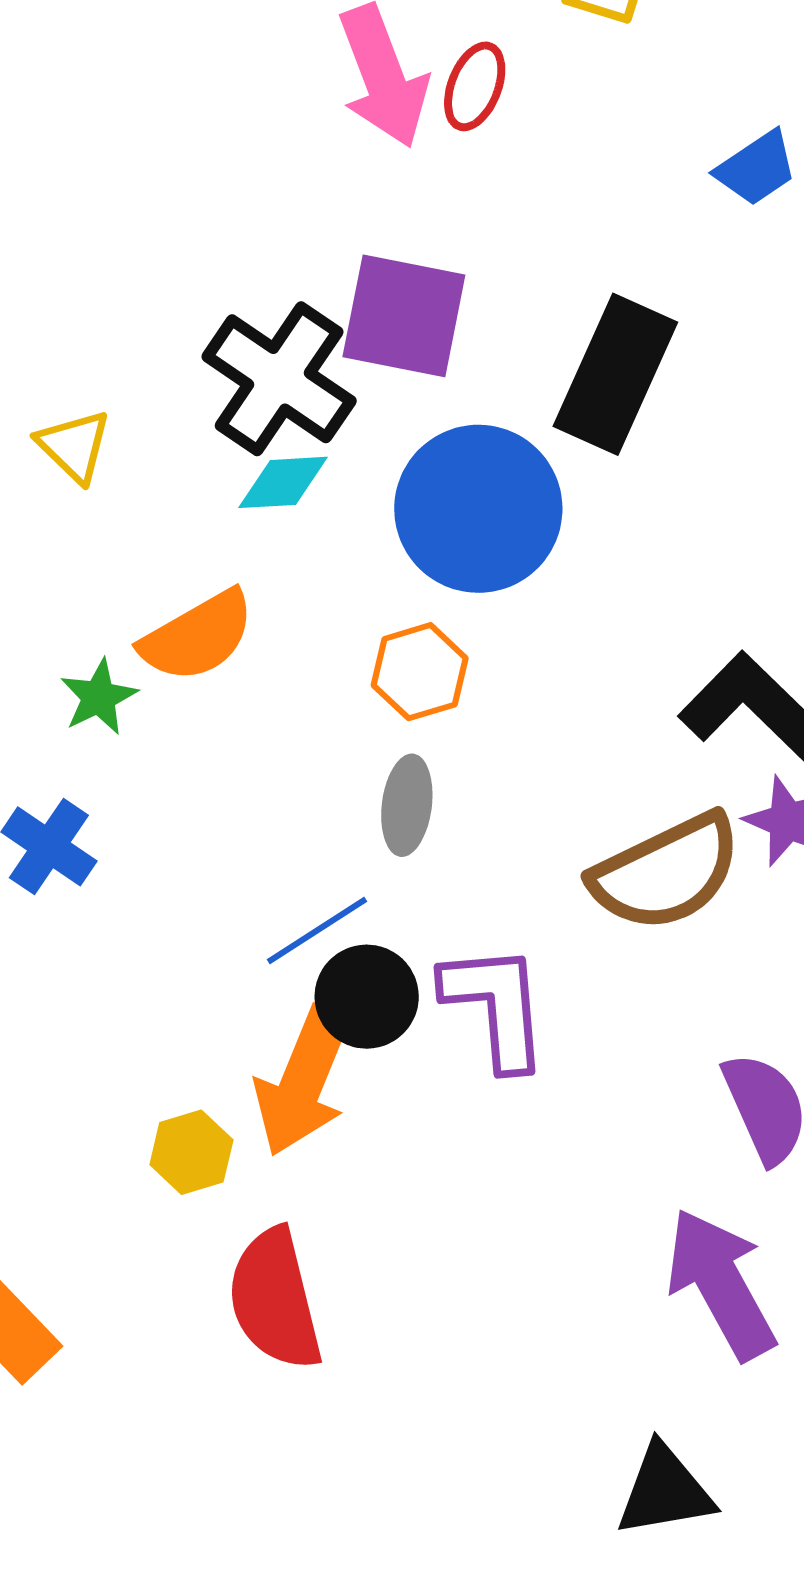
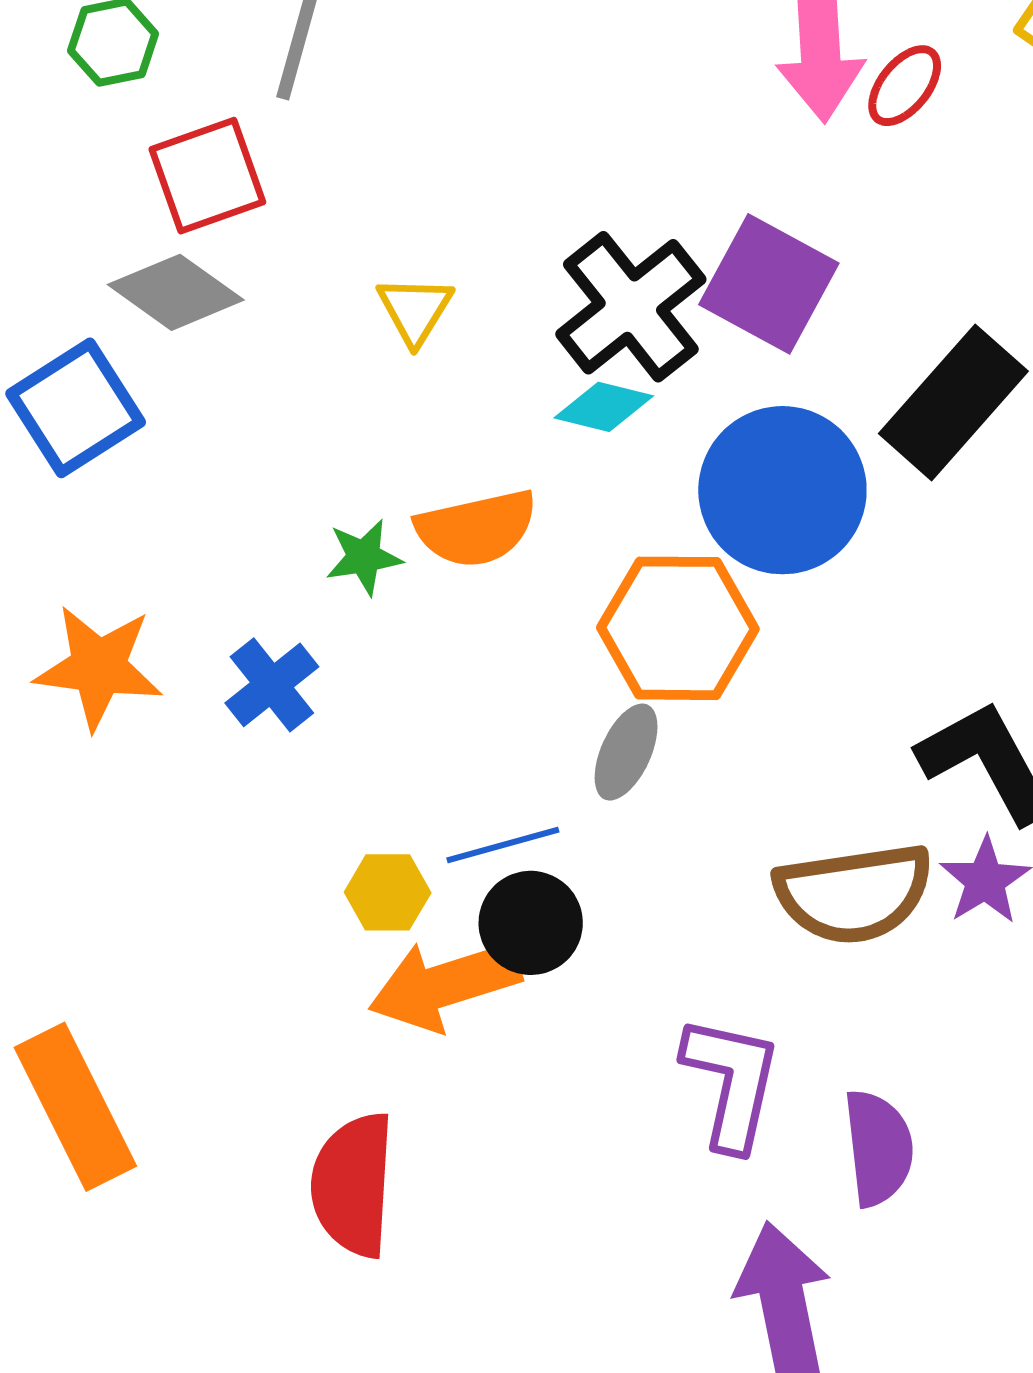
orange hexagon: (420, 672) -> (678, 628), size x1.6
purple L-shape: (496, 1006) -> (731, 1082), moved
orange arrow: (303, 1081) -> (445, 985), turned 33
yellow hexagon: (191, 1152) -> (388, 892), moved

